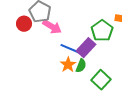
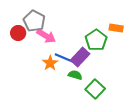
orange star: (68, 65) -> (50, 63), moved
green semicircle: (81, 66) -> (75, 75), turned -96

